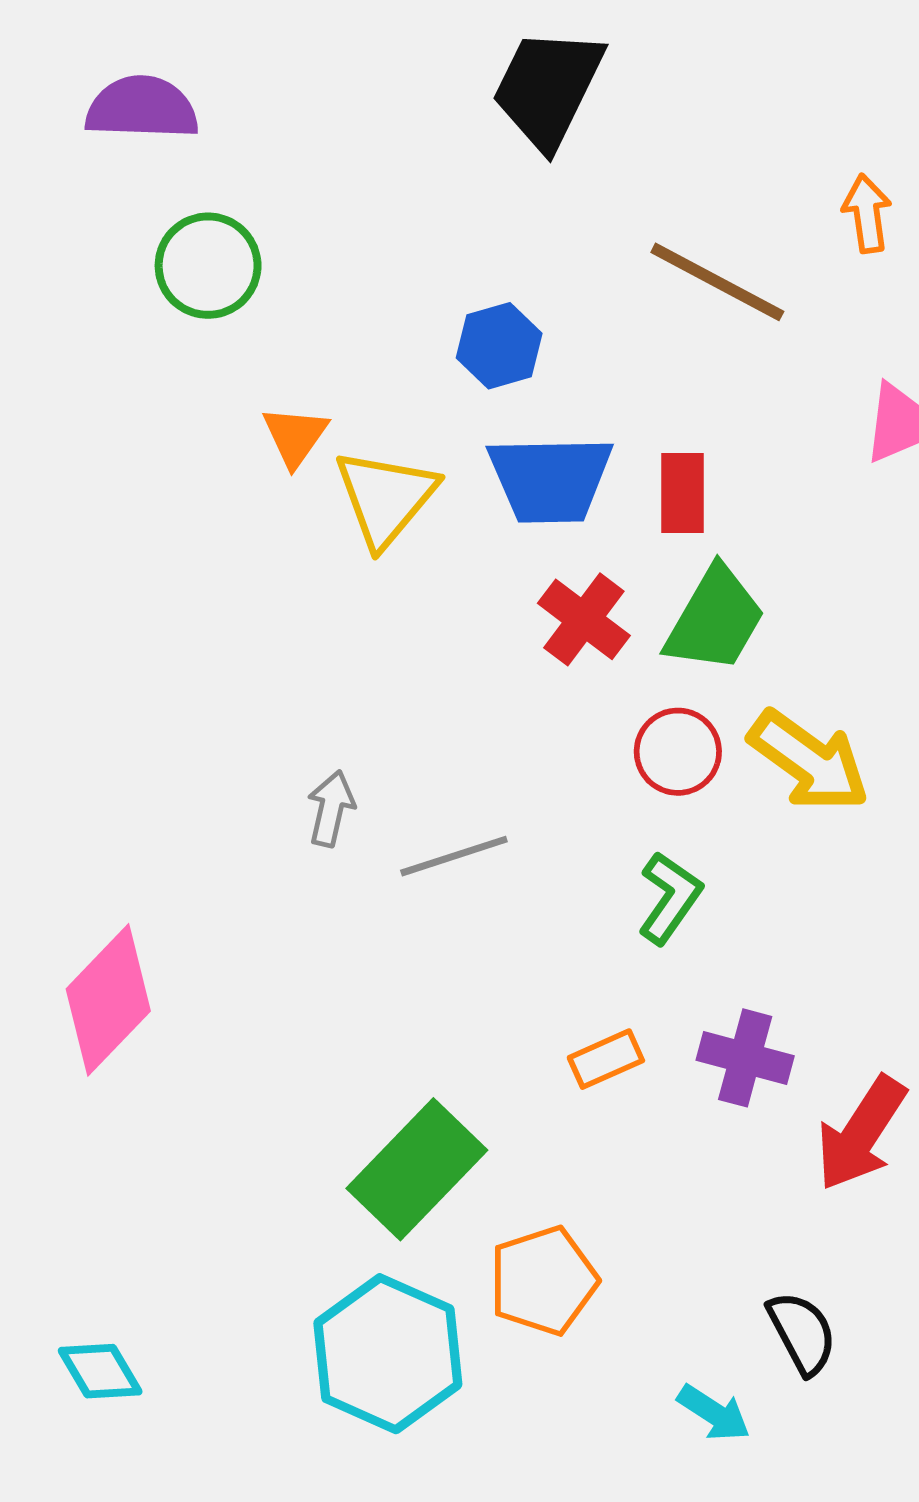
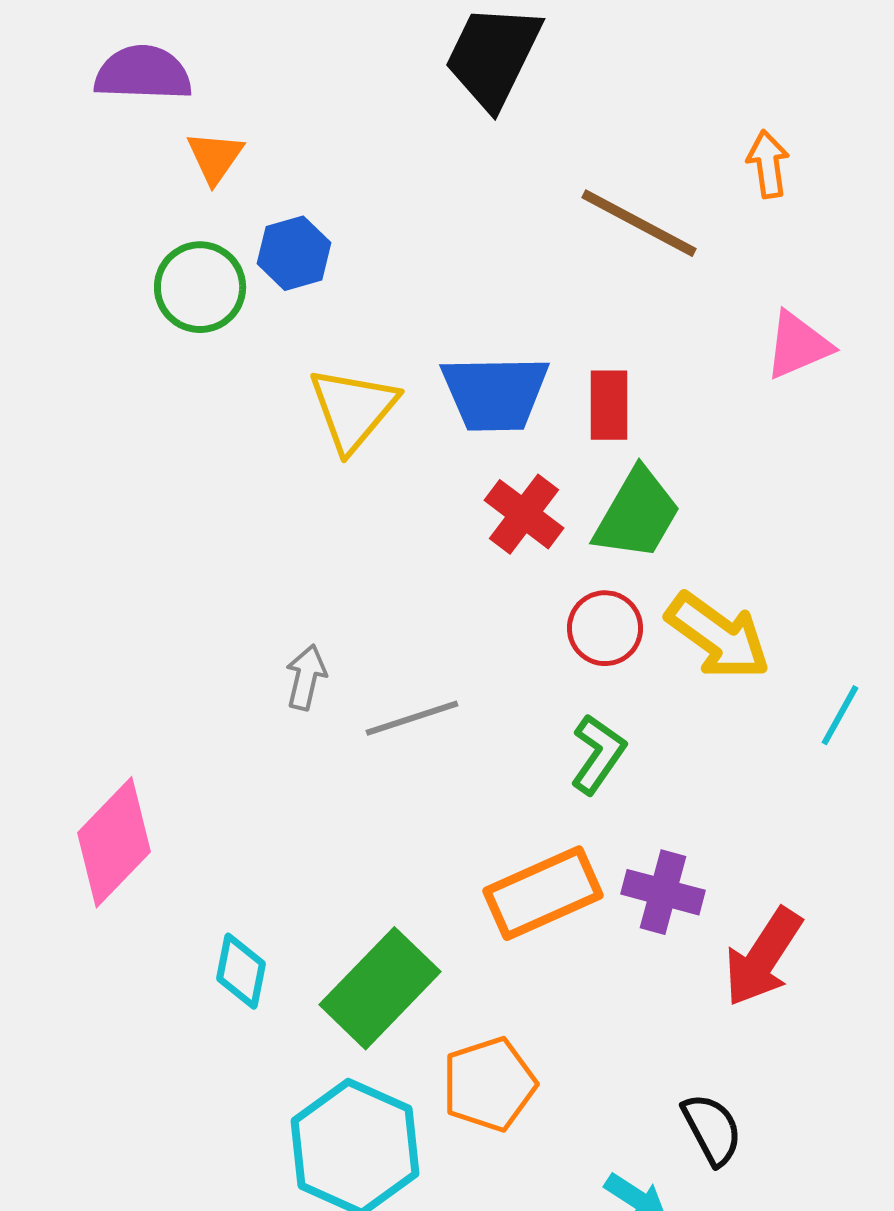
green circle: (208, 266) -> (200, 287), moved
blue hexagon: (499, 346) -> (294, 253), moved
orange triangle: (295, 436) -> (215, 157), moved
orange rectangle: (606, 1059) -> (543, 893), size x1.8
cyan diamond: (100, 1371) -> (241, 971), moved, turned 42

